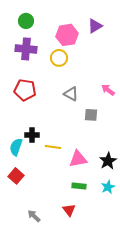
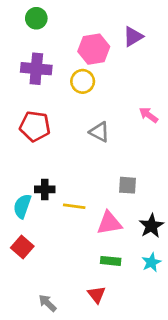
green circle: (26, 21) -> (36, 18), moved
pink arrow: (108, 90) -> (149, 115), moved
gray square: (91, 115) -> (127, 185), moved

